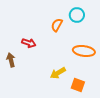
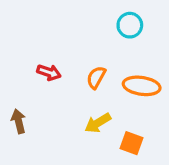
orange semicircle: (57, 25) -> (96, 77), moved
brown arrow: (11, 60) -> (19, 121), moved

